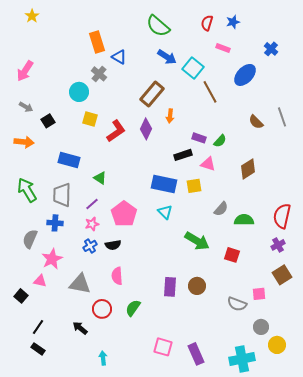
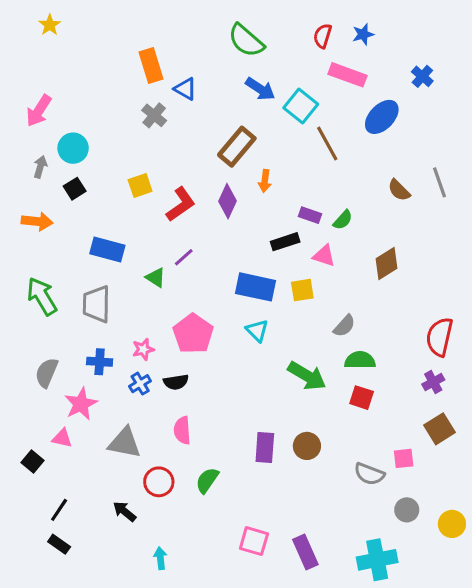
pink rectangle: (223, 48) -> (347, 75), size x1.6
cyan circle: (79, 92) -> (73, 148), moved
gray arrow: (26, 107) -> (40, 167), turned -104
yellow square: (90, 119) -> (140, 186), turned -35
purple line: (92, 204) -> (184, 257), moved
green semicircle: (244, 220) -> (360, 360), moved
blue cross: (55, 223) -> (100, 362), moved
yellow circle: (277, 345) -> (452, 524), moved

